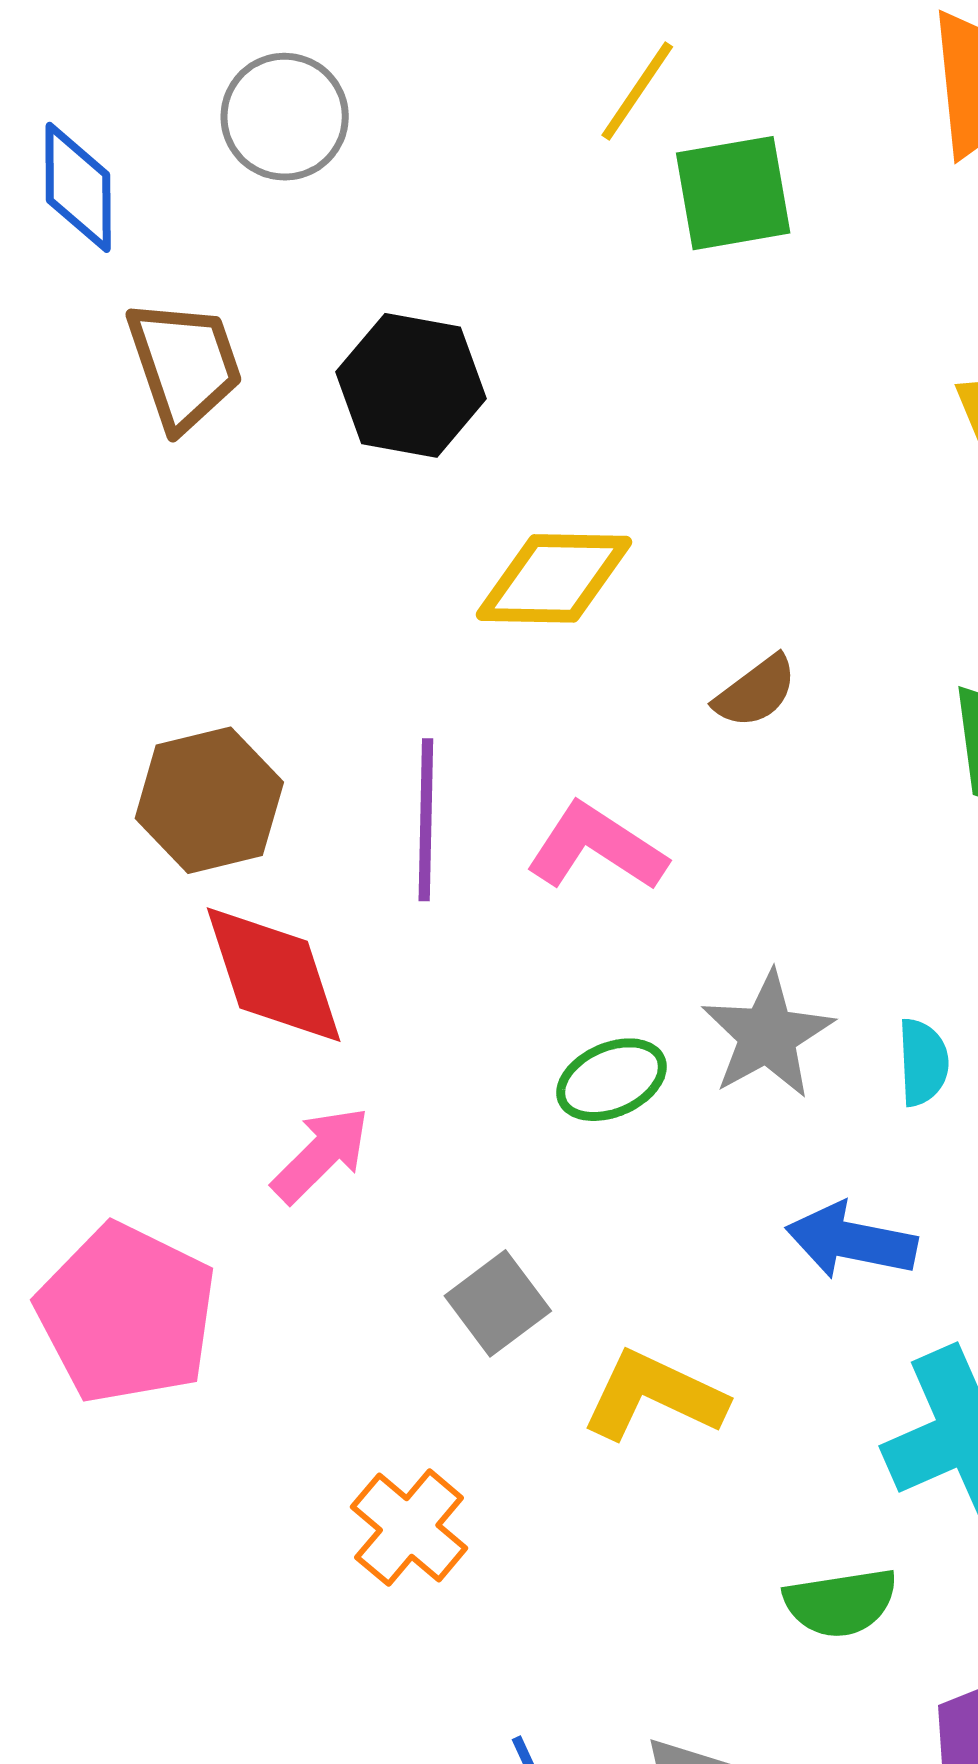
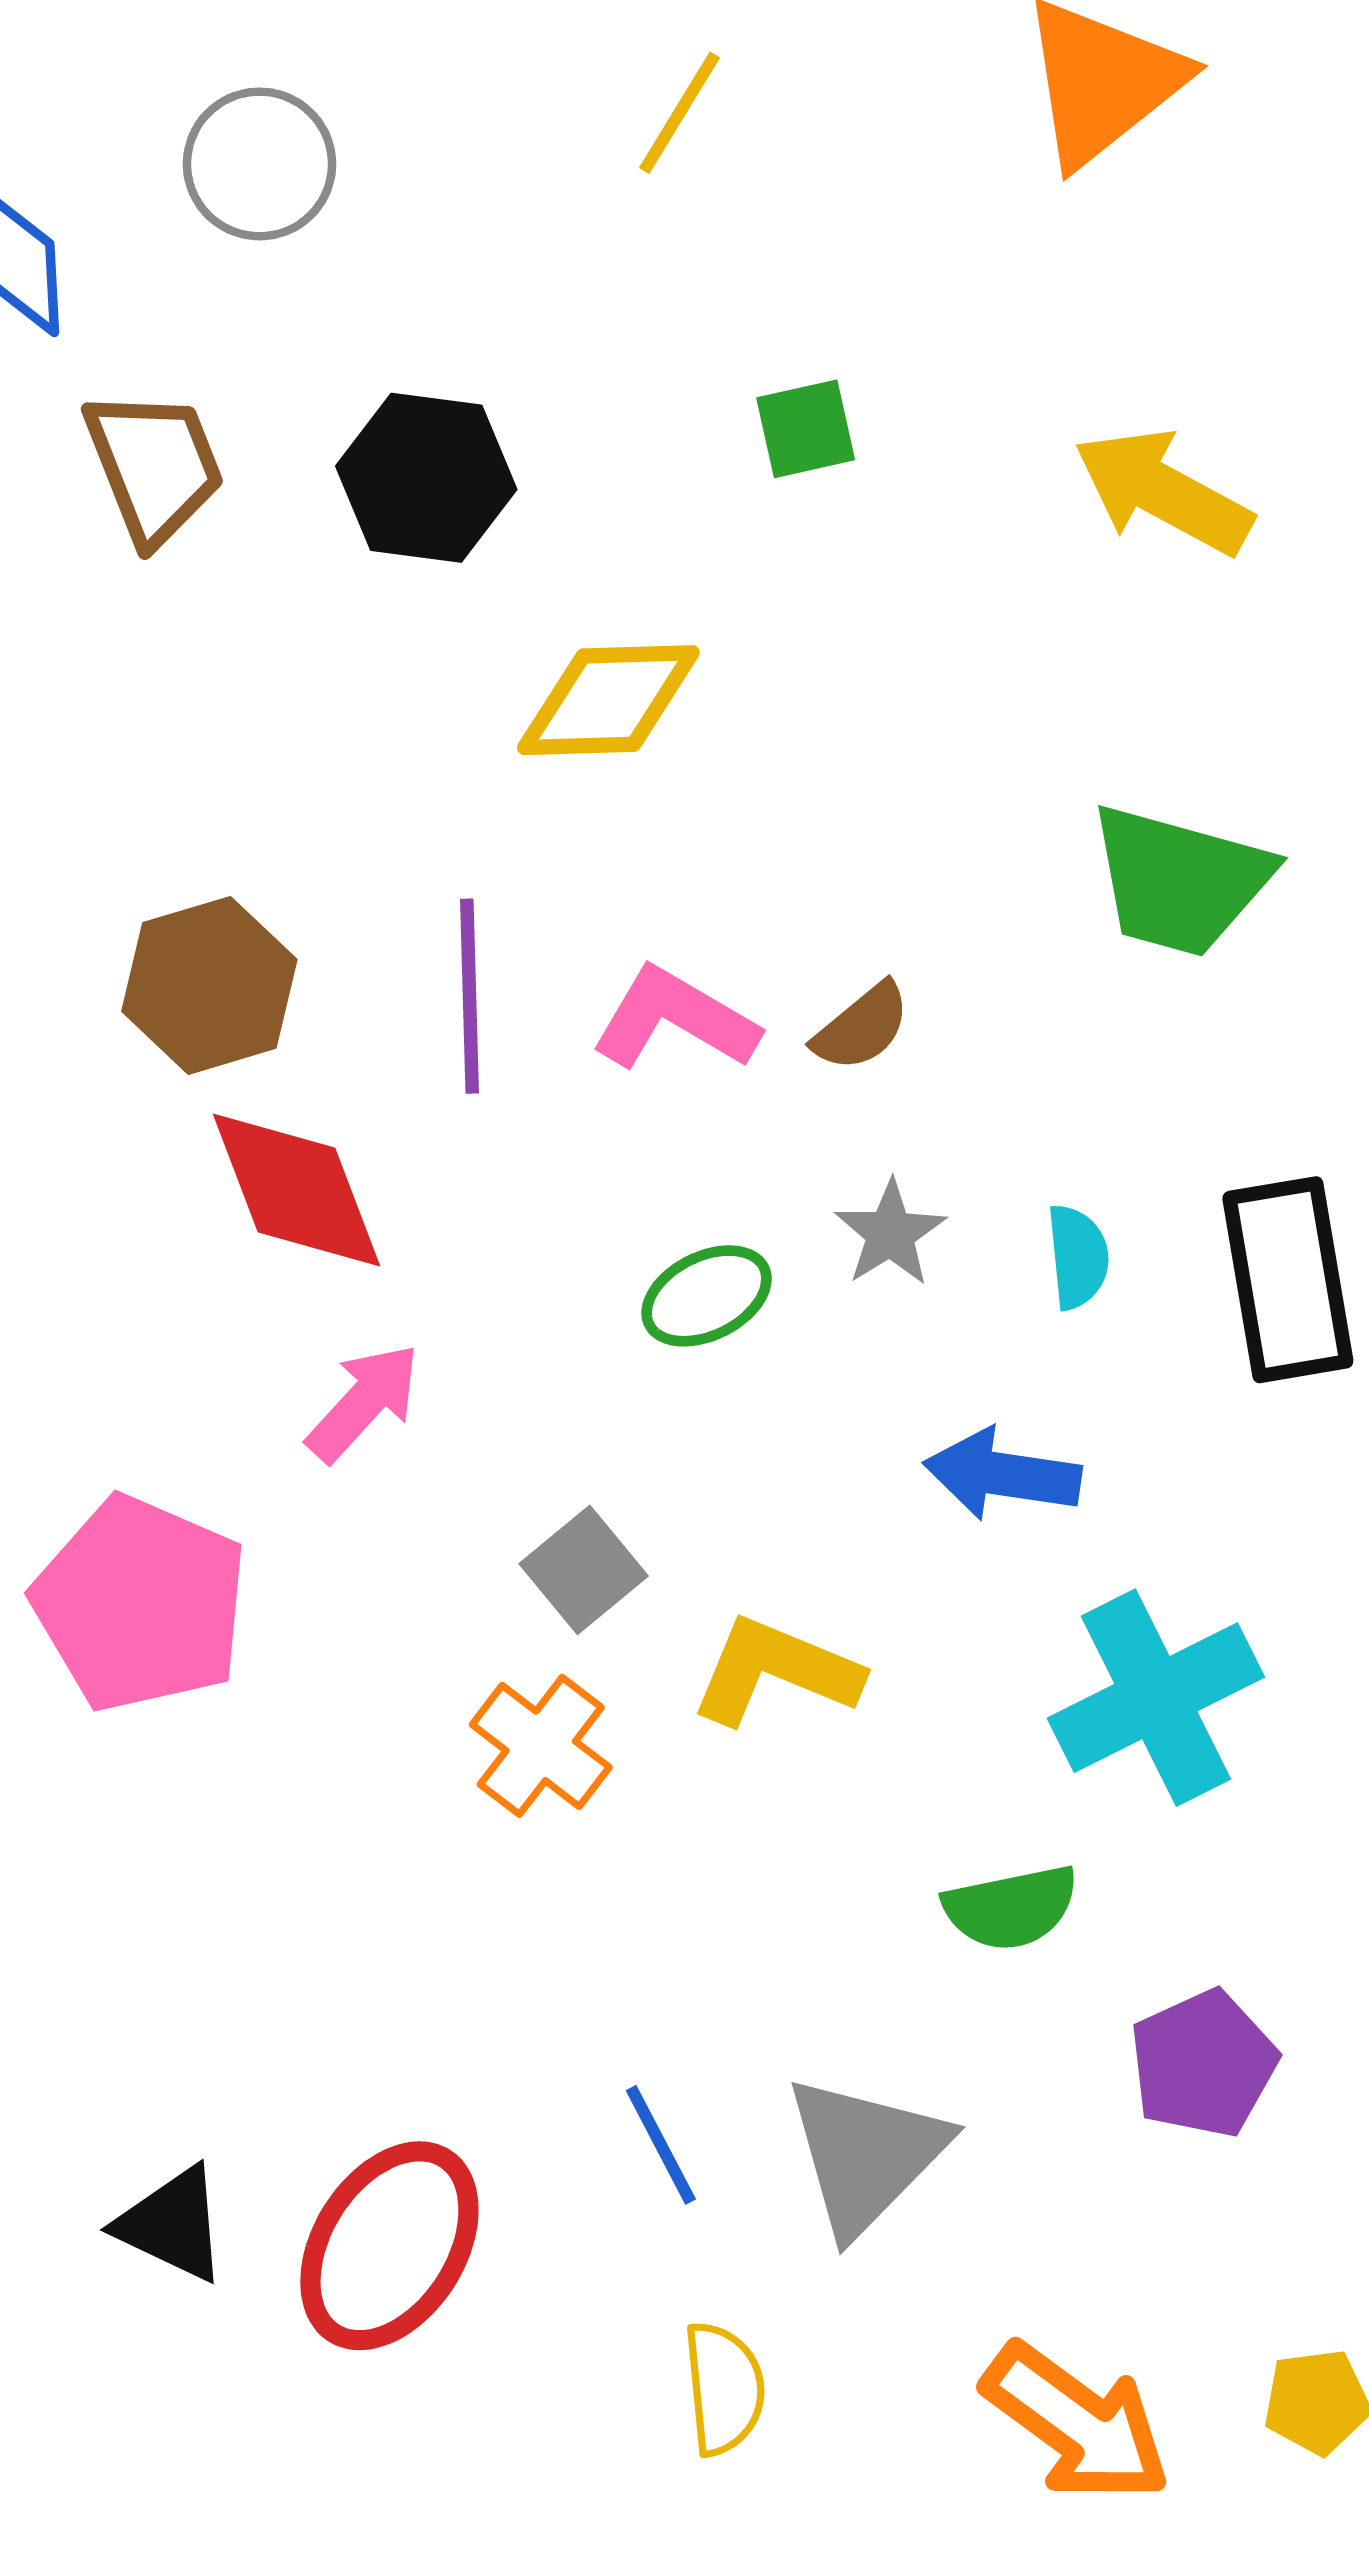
green square: (733, 193) -> (806, 429), moved, size x0.7
brown semicircle: (756, 692) -> (862, 1027), moved
gray star: (767, 1035) -> (890, 1233), size x0.7
orange cross: (409, 1528) -> (541, 1746), moved

